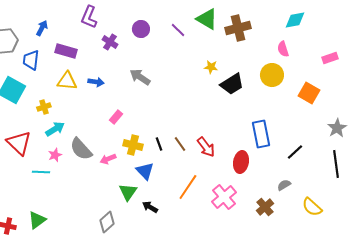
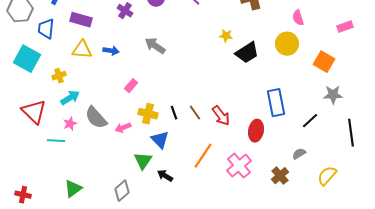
gray star: (337, 128) -> (333, 95), moved, turned 30
yellow semicircle: (312, 207) -> (327, 176), turned 90
green triangle: (37, 220) -> (73, 189), moved

